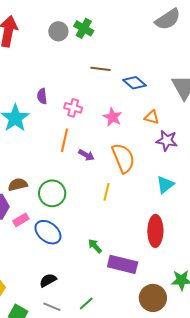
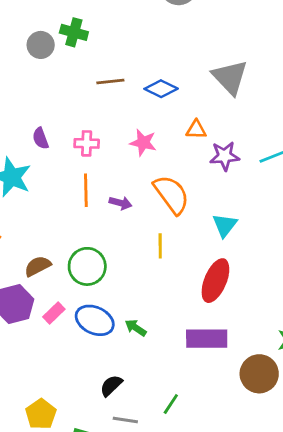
cyan triangle: (165, 185) -> (225, 225), moved
red ellipse: (155, 231) -> (215, 281), moved, turned 36
green arrow: (95, 246) -> (136, 328), moved

